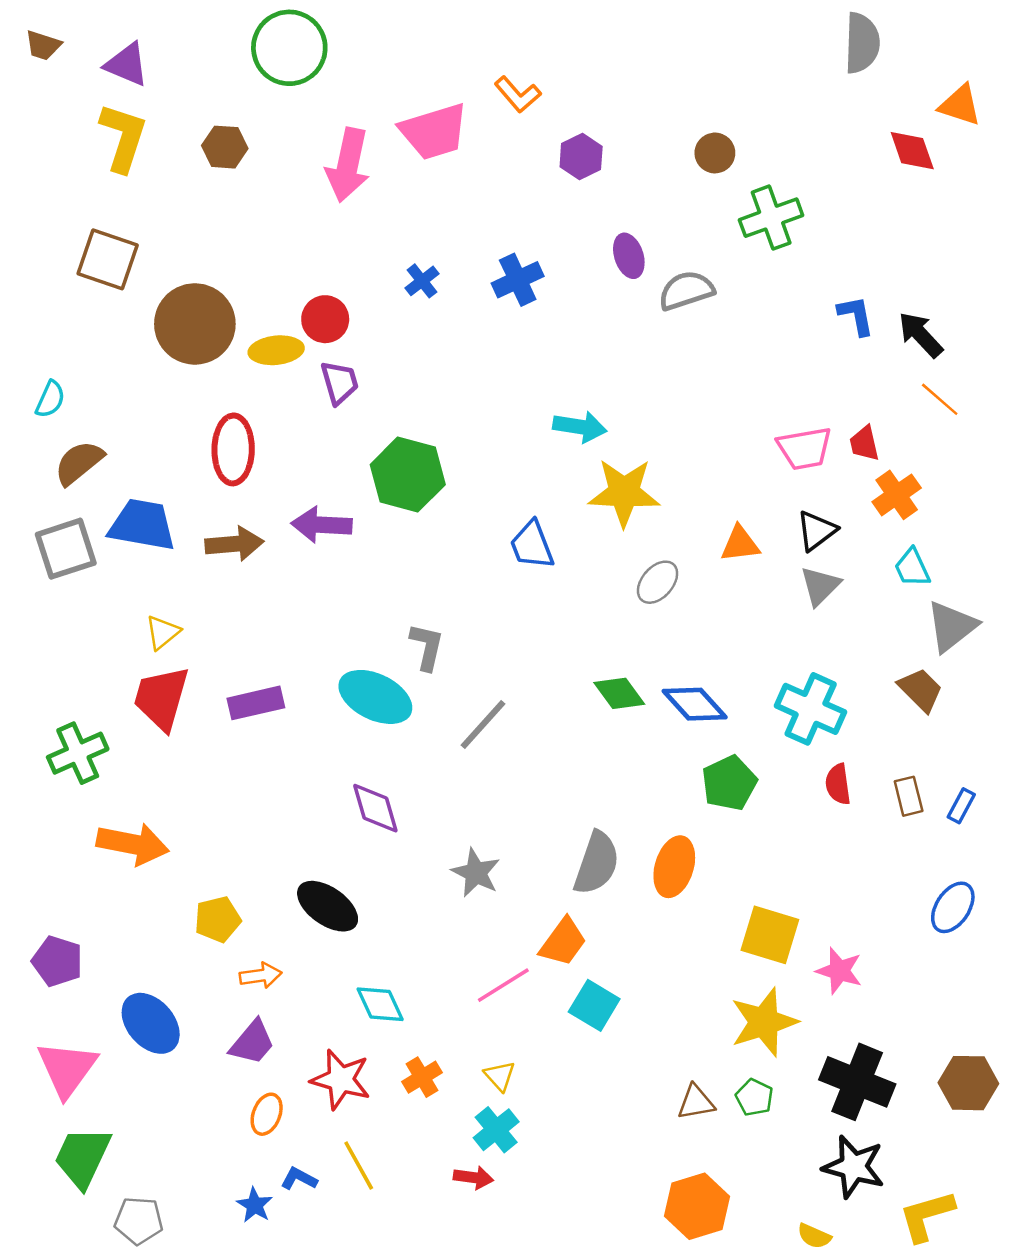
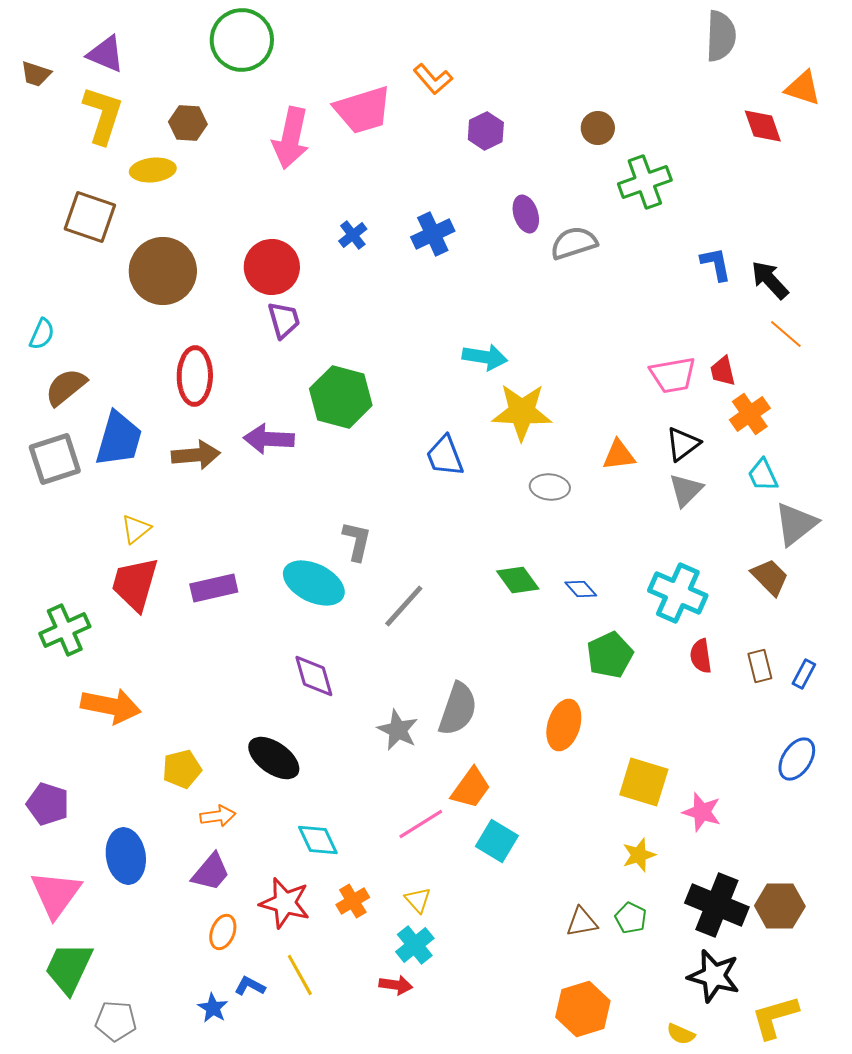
brown trapezoid: (43, 45) -> (36, 74), moved
red circle: (325, 319) -> (272, 267), size x1.4
yellow ellipse: (276, 350) -> (153, 170), moved
blue trapezoid: (142, 525) -> (119, 439), turned 96
gray ellipse: (658, 582) -> (550, 487), turned 54
blue diamond: (695, 704) -> (581, 589), size x0.6
gray semicircle: (597, 863) -> (458, 709), moved
yellow star: (764, 1022) -> (639, 855), size x0.6
blue ellipse: (151, 1023) -> (126, 856), turned 32
brown hexagon: (968, 1083) -> (780, 906), moved

